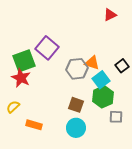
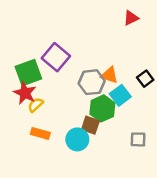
green hexagon: (103, 97) -> (102, 108), moved
yellow semicircle: (13, 107) -> (36, 105), moved
orange rectangle: (34, 125) -> (40, 133), moved
cyan circle: (76, 128) -> (77, 139), moved

